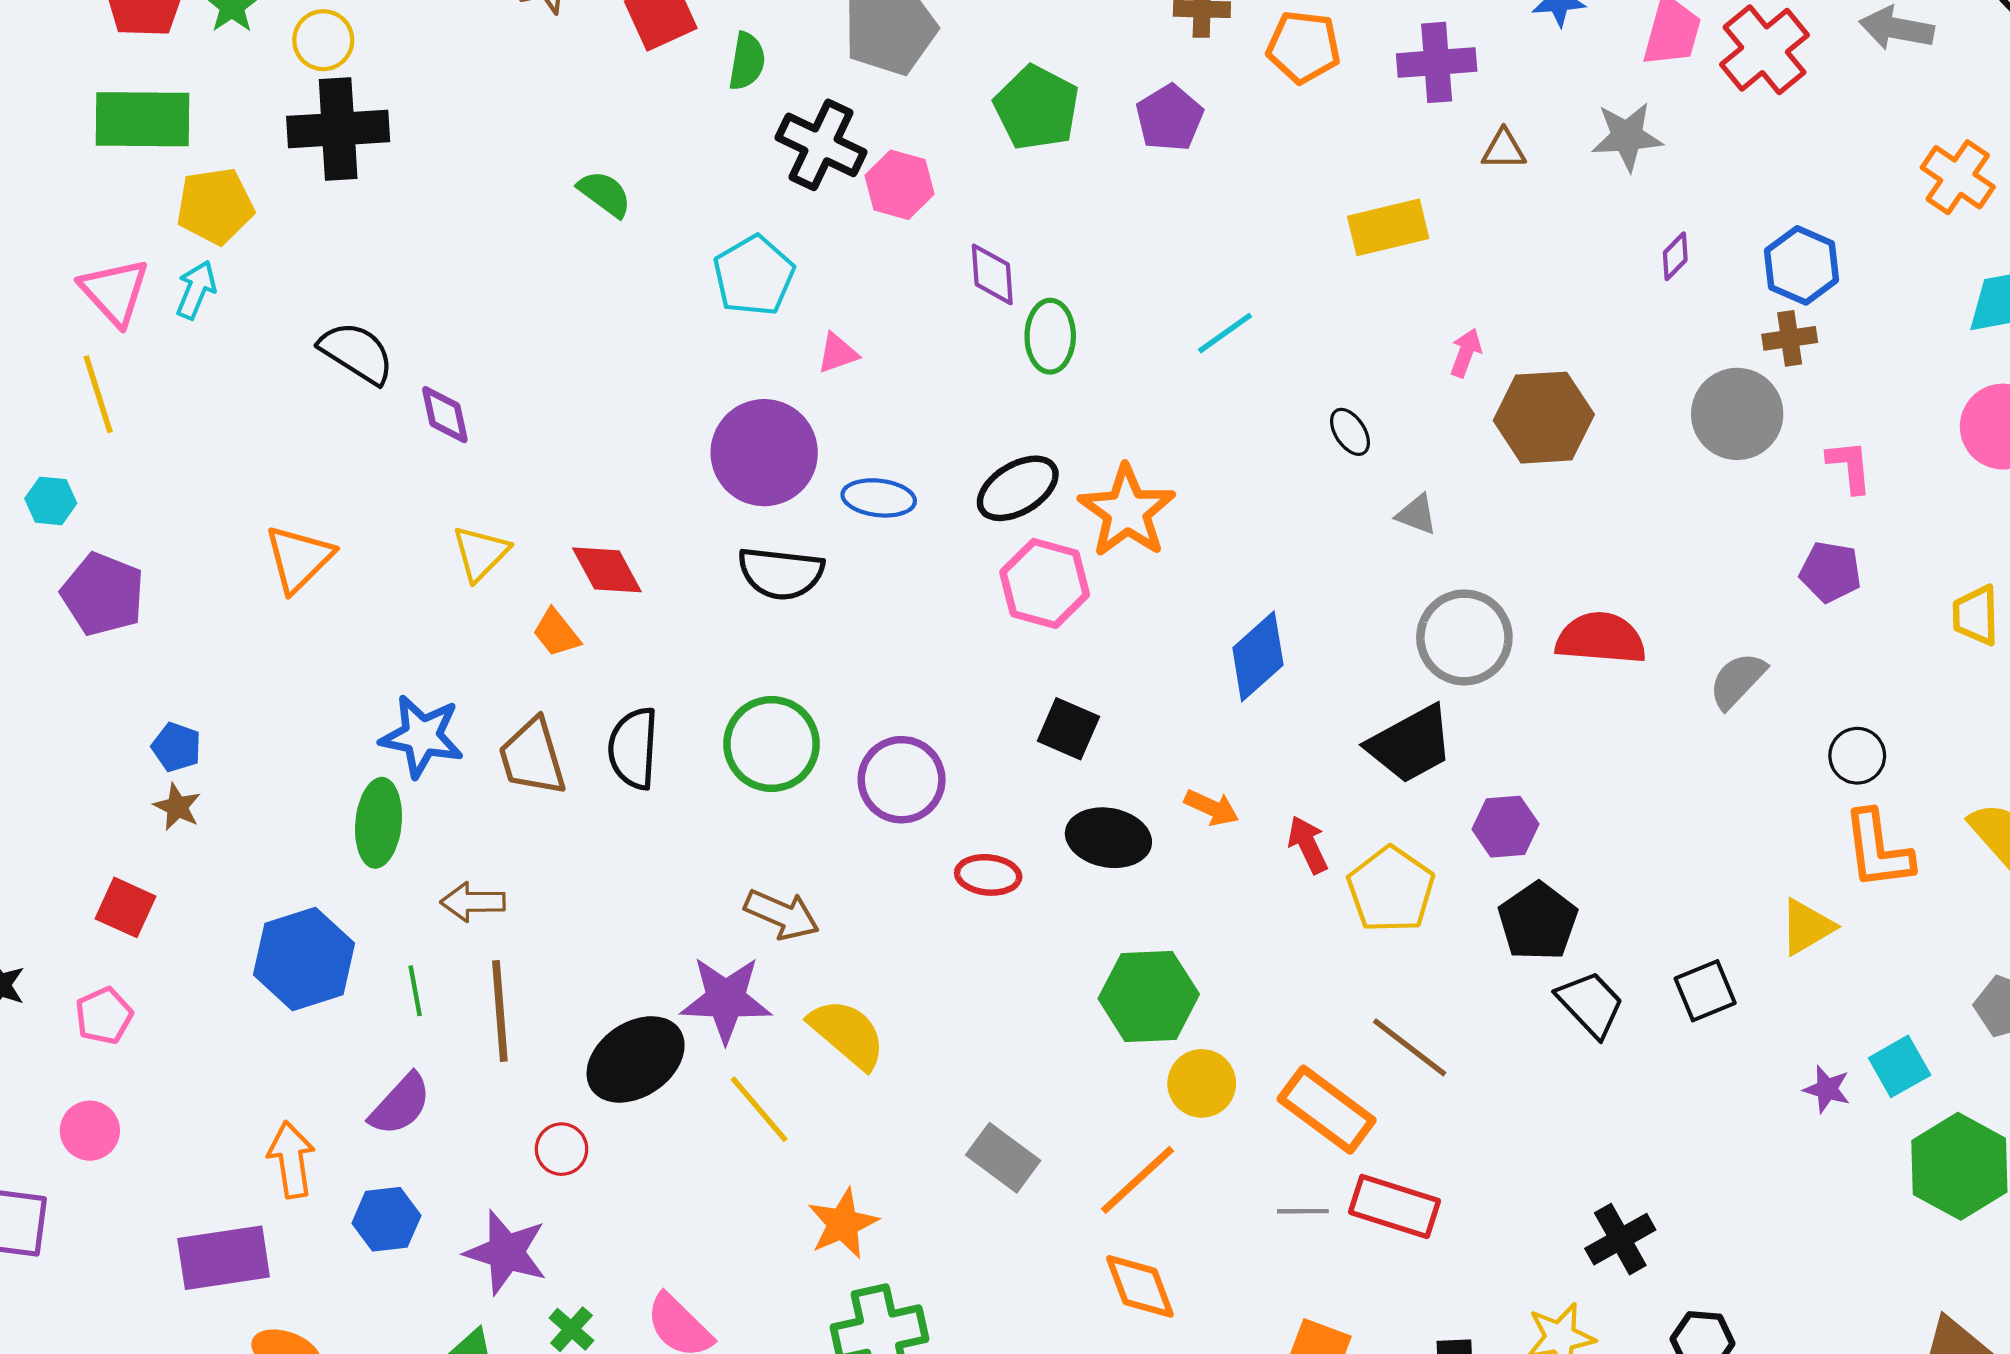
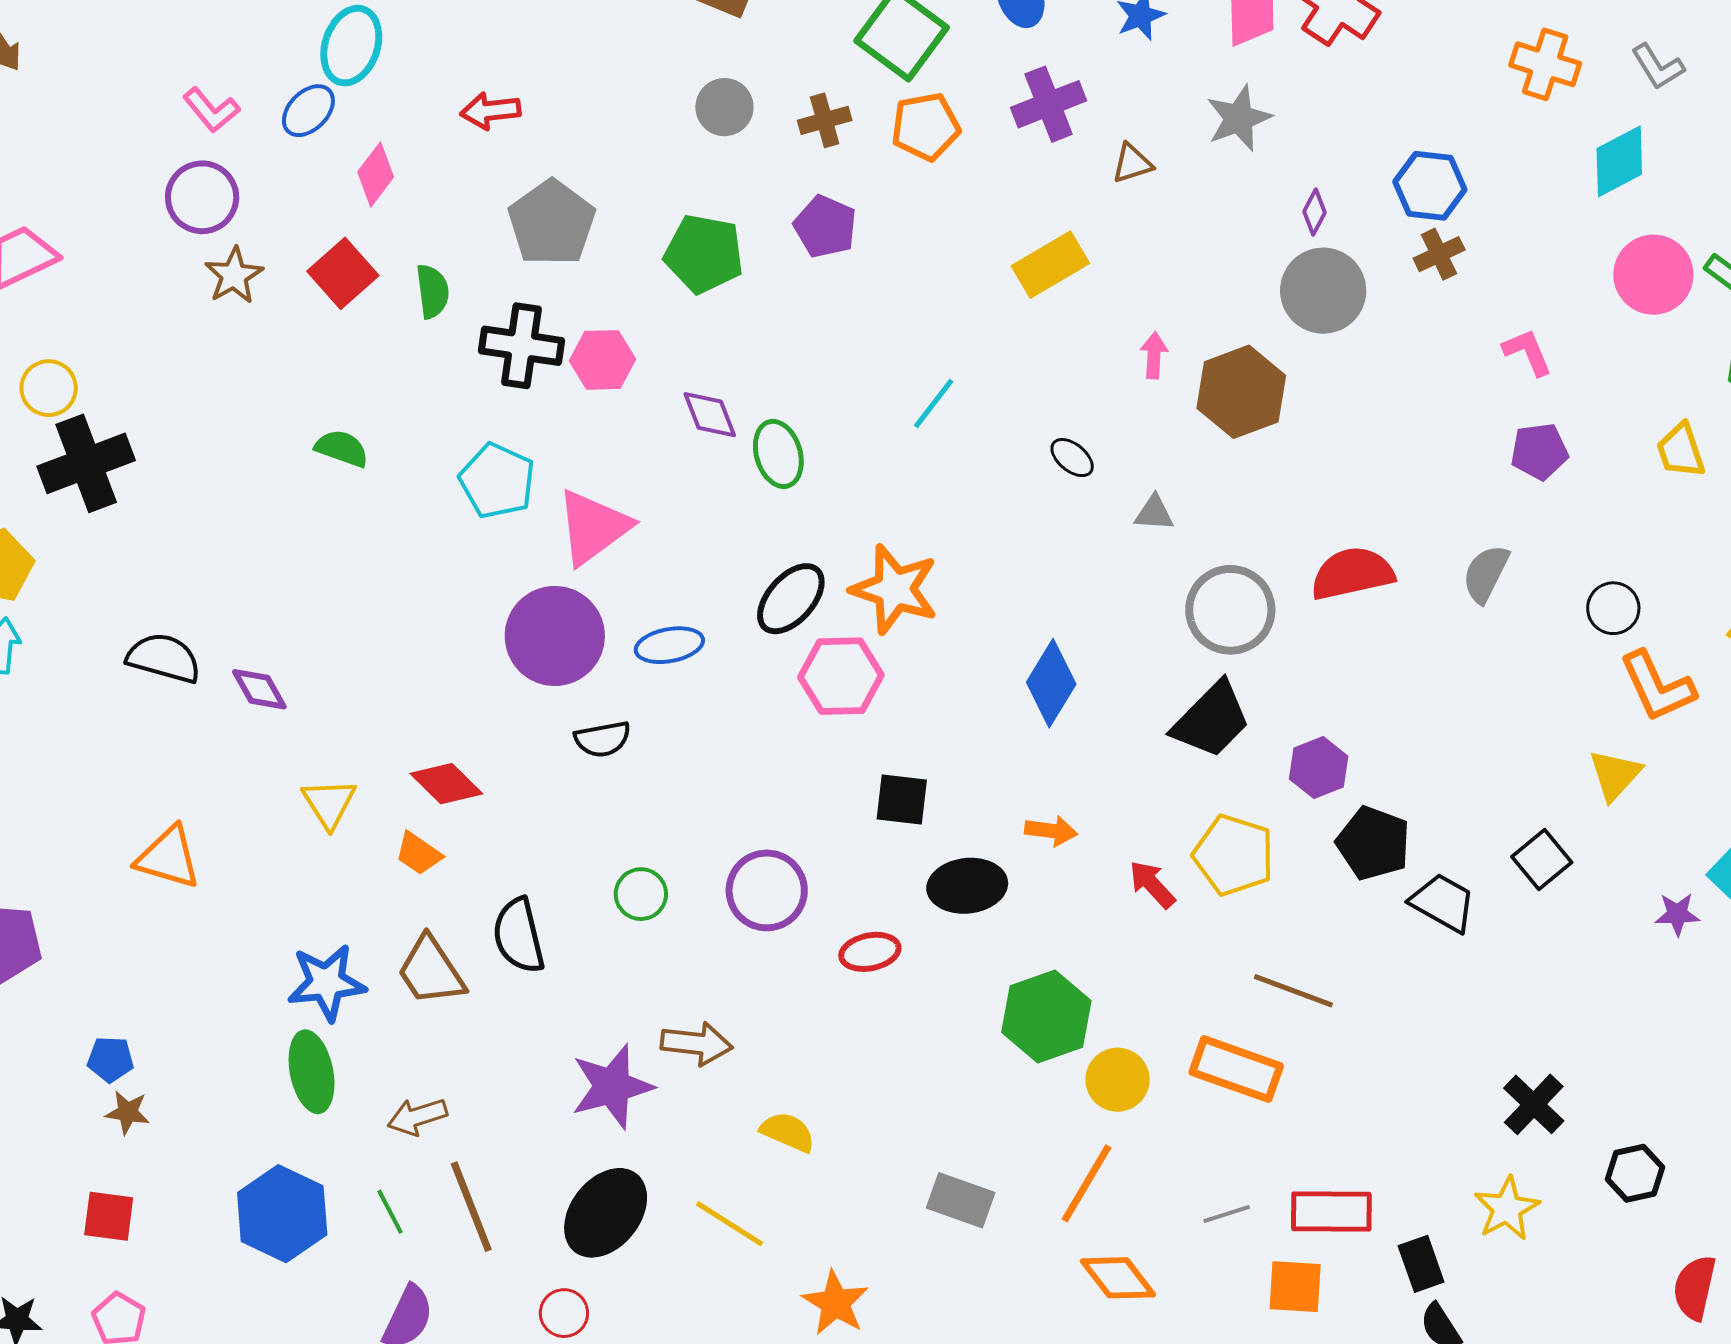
pink triangle: (838, 353) -> (593, 527), size x2.0
gray circle: (1737, 414) -> (1323, 291), moved
orange triangle: (299, 559) -> (168, 858), turned -42
black semicircle: (781, 573) -> (603, 739), size x0.7
green circle: (772, 744) -> (641, 894), size x0.6
red arrow: (1308, 845) -> (1152, 884), moved
purple star: (726, 999) -> (612, 1086), moved
yellow semicircle: (847, 1034) -> (788, 1132), size x0.7
red rectangle: (1395, 1206) -> (1331, 1212), moved
gray line: (1303, 1211) -> (1227, 1214), moved

